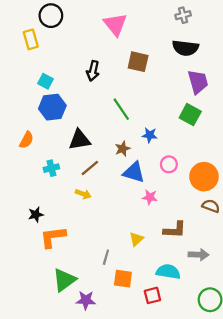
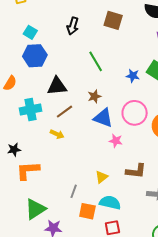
blue star: (150, 135) -> (133, 76), moved
pink circle: (169, 164) -> (135, 113), size x1.6
cyan cross: (51, 168) -> (31, 110), size x1.5
cyan semicircle: (168, 272) -> (110, 203), moved

